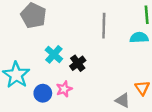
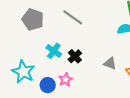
gray line: (104, 26) -> (73, 17), moved, turned -50
gray triangle: (123, 100) -> (110, 63), moved

